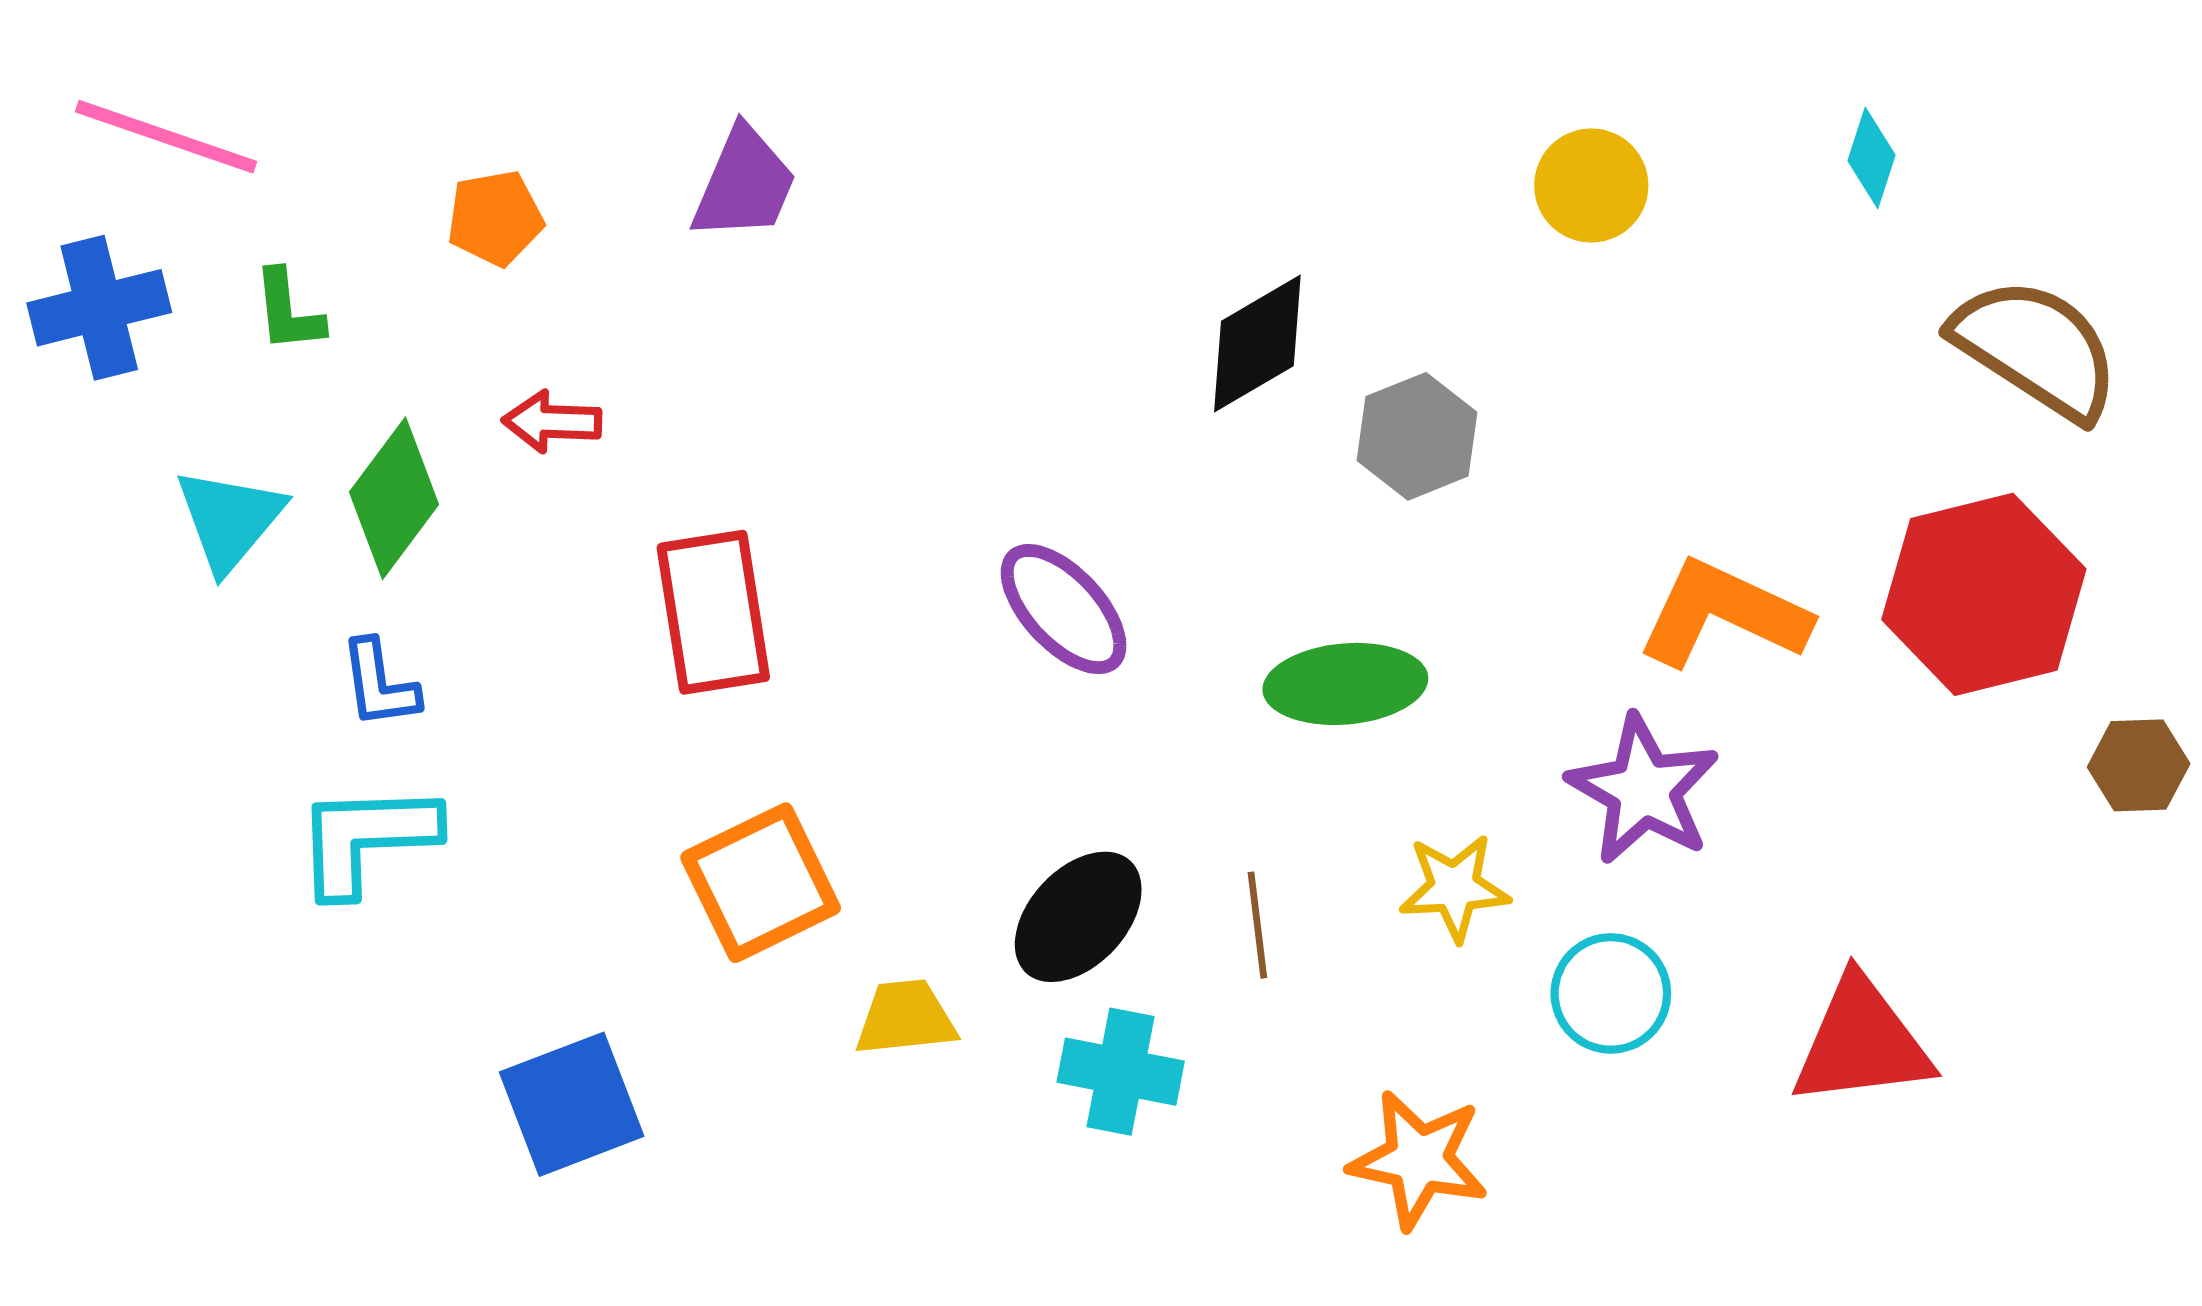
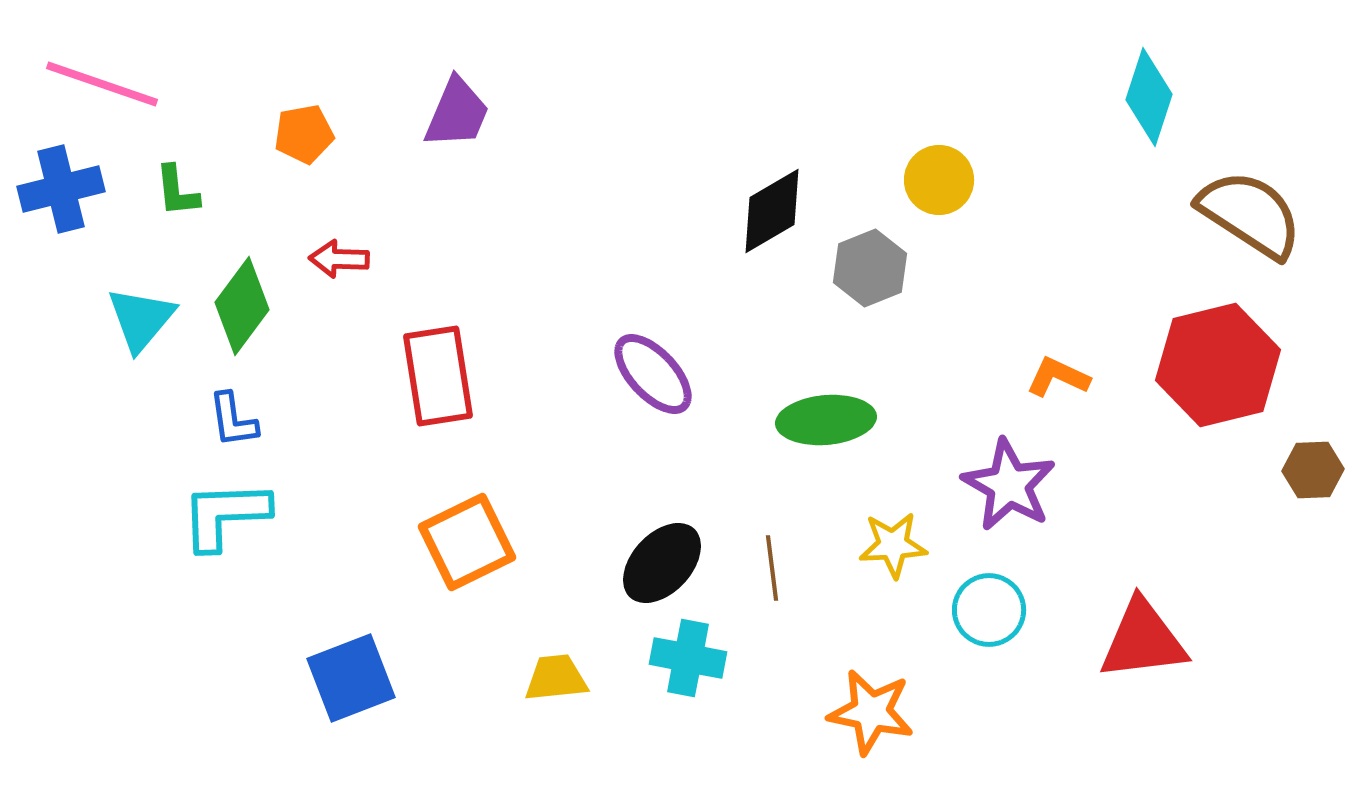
cyan diamond: (1871, 158) -> (1149, 97), size x1.6
yellow circle: (1591, 186) -> (939, 180), moved
orange L-shape: (1723, 614) -> (1058, 377), size x0.6
yellow trapezoid: (906, 1018) -> (556, 678), moved

